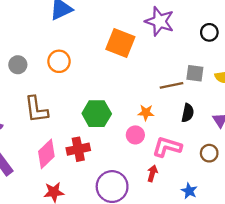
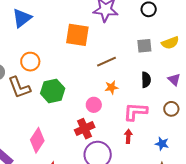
brown line: (171, 85) -> (107, 62), moved
brown L-shape: (36, 109) -> (19, 87), moved
green hexagon: (97, 114) -> (53, 91), moved
pink circle: (135, 135) -> (94, 105), moved
red cross: (78, 149) -> (85, 129), moved

